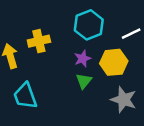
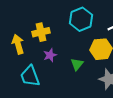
purple star: (83, 59) -> (50, 55), moved

